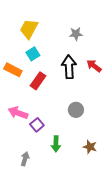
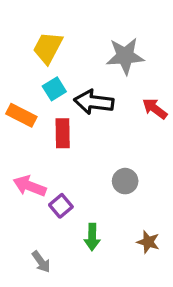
gray star: (76, 34) -> (125, 56), size x1.6
black arrow: (69, 67) -> (94, 102), moved, turned -80
red rectangle: (38, 81) -> (63, 133), turned -36
gray arrow: (25, 159) -> (41, 262), turned 128

